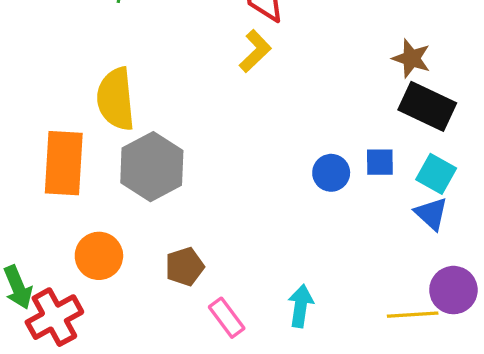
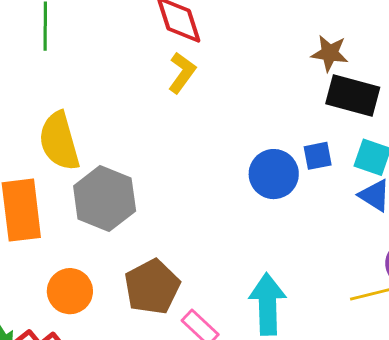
blue circle: (331, 173) -> (274, 174), size x1.4
brown pentagon: (185, 267) -> (152, 287), size x1.5
cyan arrow: (301, 306) -> (268, 304), size x1.5

